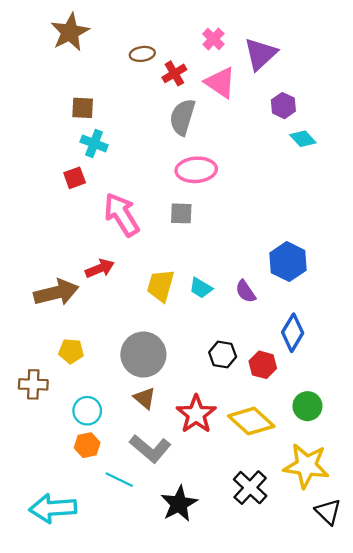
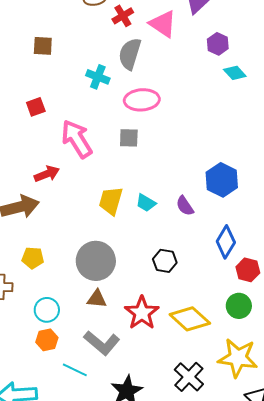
cyan cross: (94, 143) -> (98, 77), moved
red arrow: (100, 268) -> (47, 174), moved
red hexagon: (263, 365) -> (248, 270), moved
brown triangle: (145, 398) -> (97, 299), turned -35

